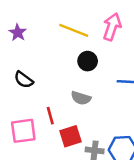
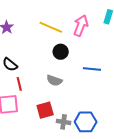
red line: (50, 116) -> (19, 84), moved

